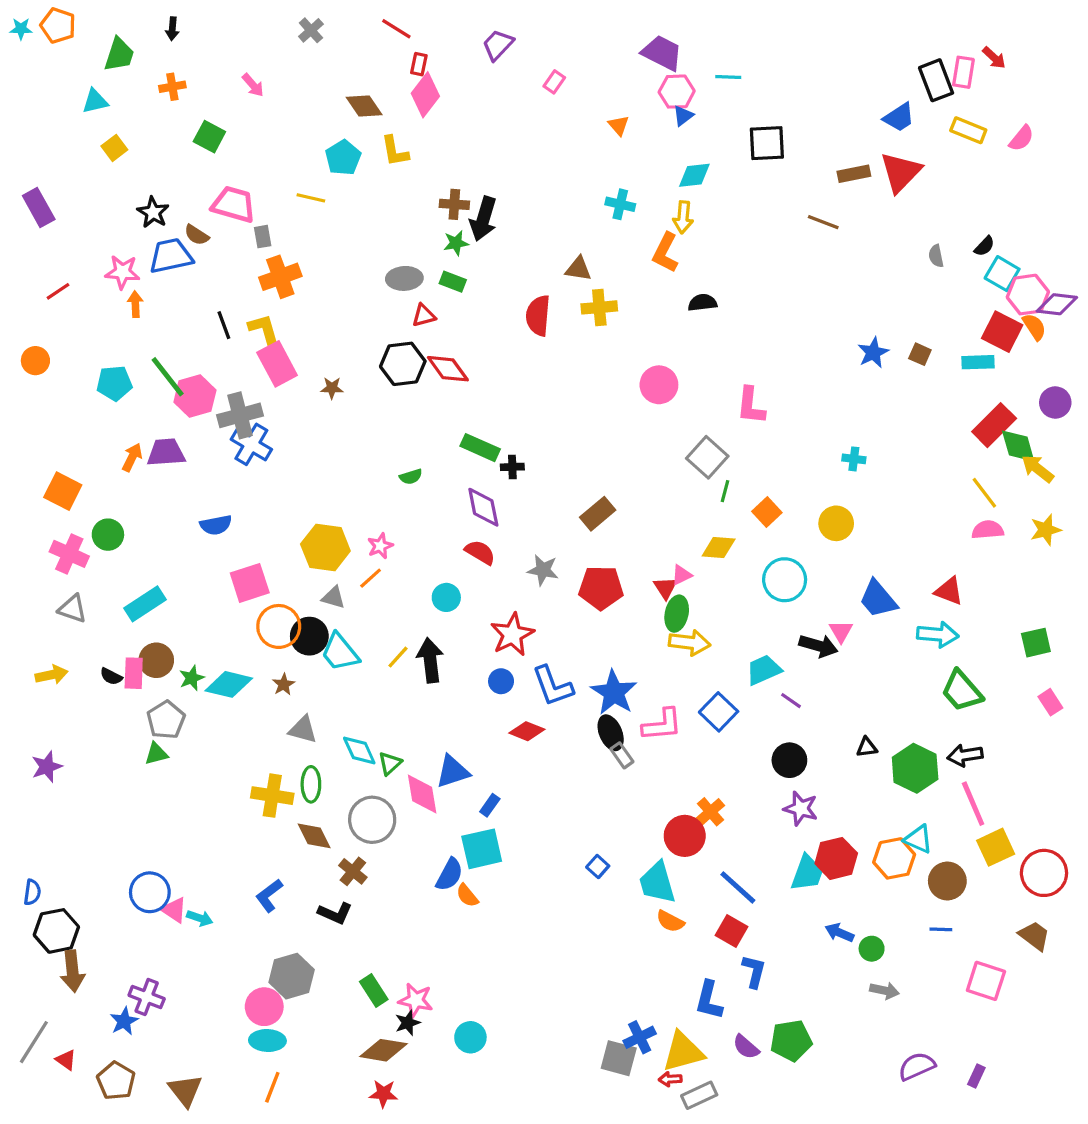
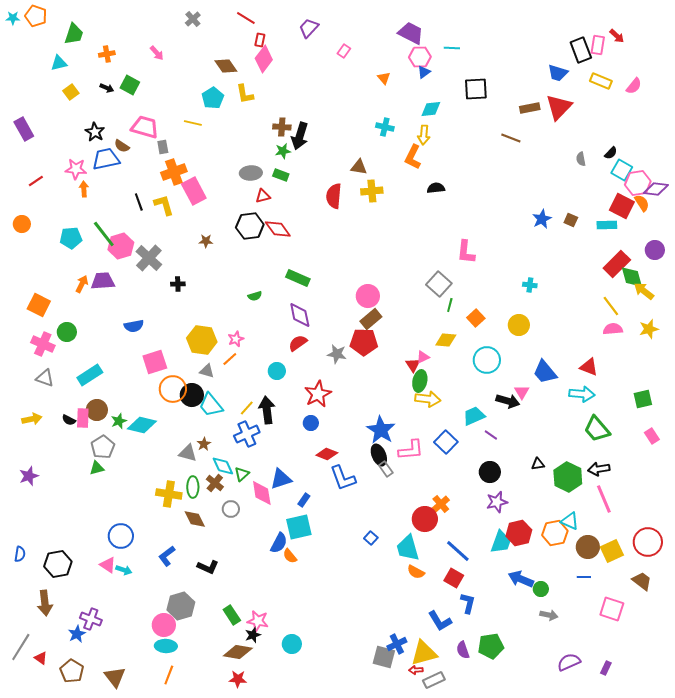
black arrow: (172, 29) -> (107, 88), moved, turned -72
blue trapezoid: (899, 117) -> (558, 73), turned 50
pink rectangle: (277, 364) -> (194, 191), moved
pink circle: (659, 385) -> (368, 296), moved
gray cross: (240, 415) -> (149, 258), turned -32
blue cross: (251, 444) -> (247, 434), moved, turned 35
black cross: (512, 467) -> (178, 284), moved
red semicircle: (480, 552) -> (298, 343), turned -66
red pentagon: (601, 588) -> (364, 342), moved
brown star: (284, 684) -> (204, 444), moved
blue L-shape: (553, 686) -> (343, 478), moved
purple star: (801, 808) -> (497, 502), turned -30
gray circle: (372, 820) -> (231, 509), size x0.6
yellow square: (996, 847) -> (612, 551), moved
brown cross: (353, 871) -> (215, 483), moved
blue circle: (150, 892) -> (121, 536), moved
black hexagon: (56, 931) -> (58, 564), moved
blue arrow: (839, 933) -> (521, 579), size x1.4
blue L-shape: (709, 1000) -> (440, 621), turned -45
purple semicircle: (746, 1047) -> (463, 650), turned 30

